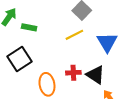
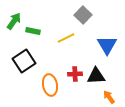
yellow line: (74, 35) -> (66, 38), moved
black triangle: (95, 75) -> (96, 76), turned -36

